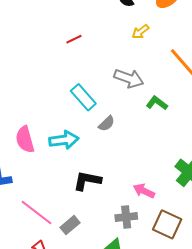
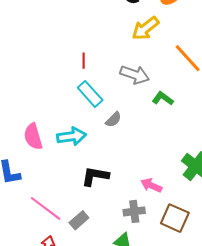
yellow arrow: (140, 32) -> (145, 28), size x1.6
red line: (74, 39) -> (84, 61), moved, turned -63

